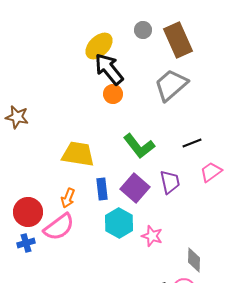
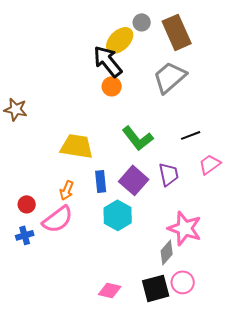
yellow ellipse: (99, 46) -> (120, 40), moved
red circle: (28, 212) -> (27, 204), size x0.6
pink star: (152, 236) -> (185, 228), moved, size x1.6
gray diamond: (194, 260) -> (167, 252), moved, turned 40

